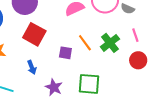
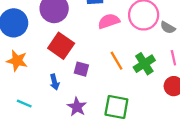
purple square: (65, 53) -> (81, 69), moved

